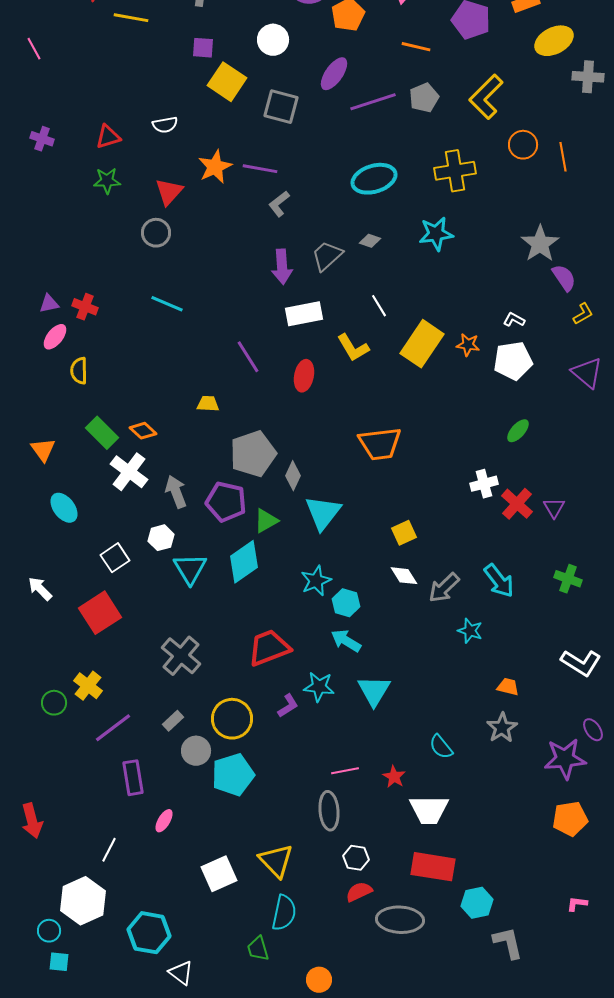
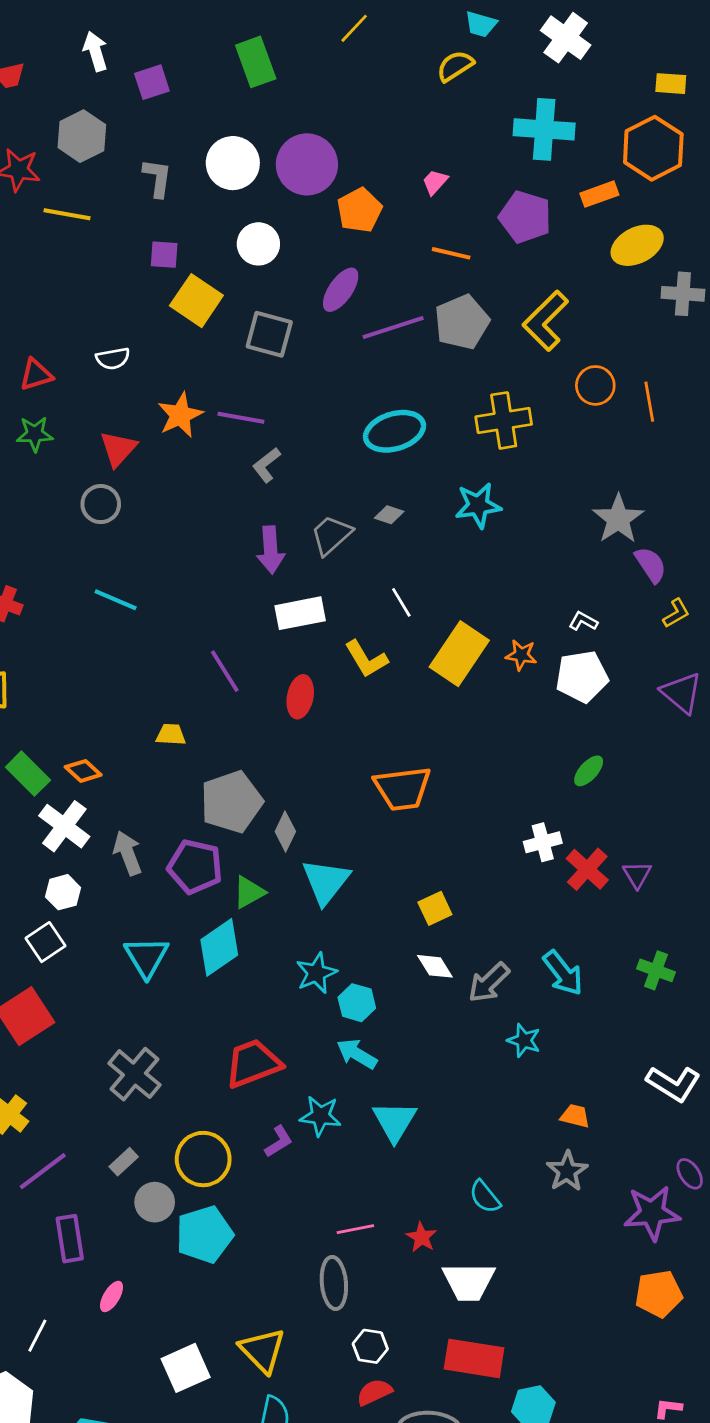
gray pentagon: (424, 98) -> (462, 322), size x1.4
white hexagon: (161, 538) -> (63, 892), moved

